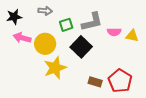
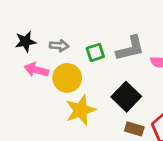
gray arrow: (45, 11) -> (59, 46), moved
black square: (81, 47) -> (126, 97), moved

